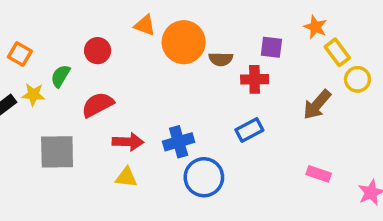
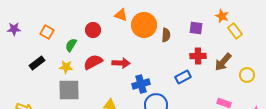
brown semicircle: (221, 59) -> (166, 35), turned -88
red cross: (255, 79) -> (198, 56), moved
yellow circle: (358, 79) -> (247, 75), moved
yellow star: (33, 95) -> (66, 67), moved
red arrow: (128, 142) -> (121, 63), moved

